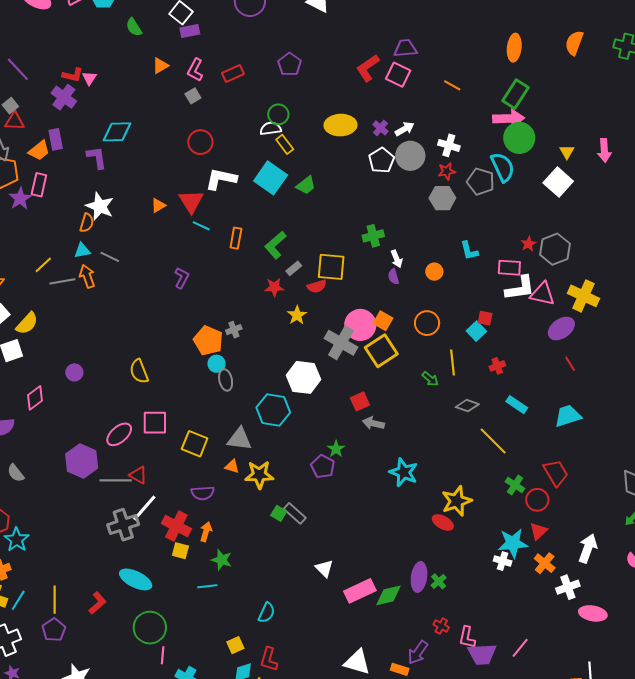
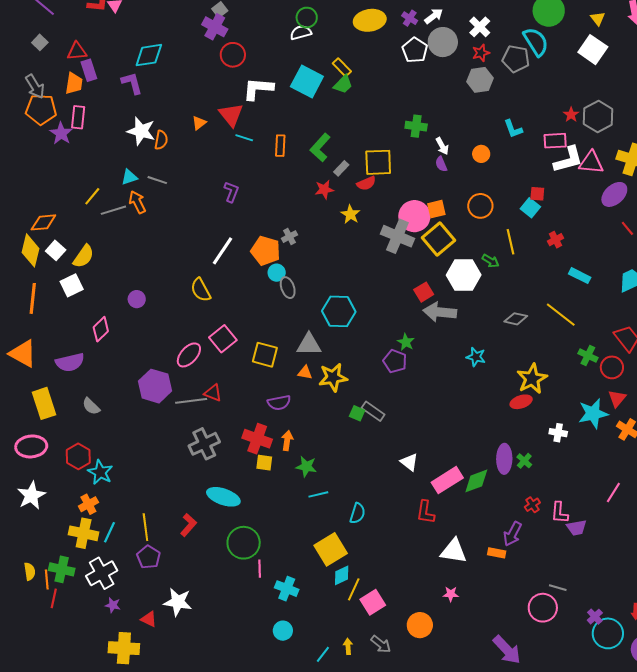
purple cross: (64, 97) -> (215, 27), moved
red triangle: (15, 121) -> (77, 51), moved
yellow rectangle: (285, 144) -> (342, 67), moved
white cross: (449, 145) -> (480, 27), turned 35
orange trapezoid: (39, 151) -> (74, 83), turned -35
orange semicircle: (87, 223) -> (161, 140), moved
green cross: (373, 236) -> (416, 126), turned 30
orange square: (383, 321) -> (436, 209), turned -36
white hexagon: (303, 377) -> (464, 275), moved
gray diamond: (467, 406) -> (516, 319), moved
pink square: (155, 423) -> (223, 339), turned -32
gray arrow: (373, 423) -> (440, 312), size x1.5
cyan star: (404, 472) -> (476, 357), size x0.7
white line: (144, 508) -> (223, 251), moved
red ellipse: (443, 522) -> (521, 402), turned -40
white cross: (503, 561) -> (558, 433), moved
cyan line: (207, 586) -> (318, 494), moved
red cross: (441, 626) -> (532, 505), turned 35
yellow square: (235, 645) -> (331, 549), size x1.8
pink line: (520, 648) -> (613, 492), moved
purple trapezoid: (482, 654) -> (577, 528), size x0.7
red L-shape: (269, 659) -> (425, 512), moved

